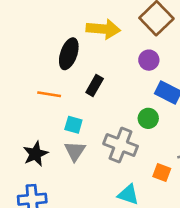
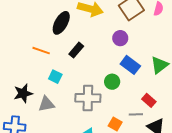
gray cross: (121, 145) -> (88, 98), turned -30
gray triangle: (75, 151) -> (46, 104), moved, turned 36

